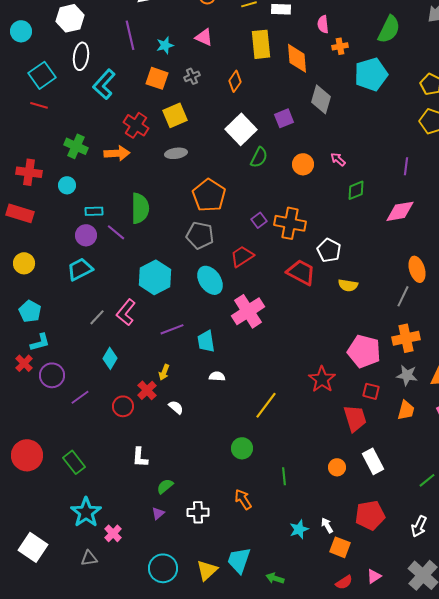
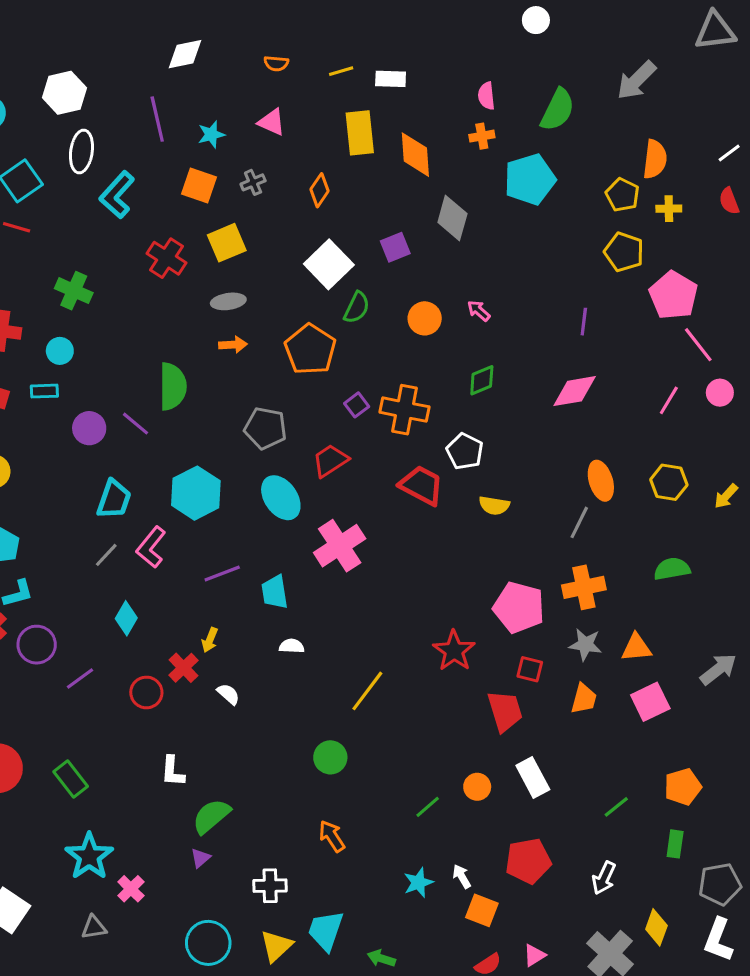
pink semicircle: (323, 24) -> (486, 96), moved
orange arrow: (117, 153) -> (233, 345), moved, size x0.7
green diamond: (356, 190) -> (482, 380), moved
orange pentagon: (209, 195) -> (310, 349), moved
cyan rectangle: (94, 211) -> (44, 391), moved
cyan trapezoid: (80, 269) -> (114, 499), moved, turned 136
green line: (284, 476) -> (428, 807), moved, turned 54
green semicircle: (165, 486) -> (211, 816), size x1.5
white cross: (198, 512) -> (270, 886), moved

